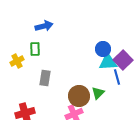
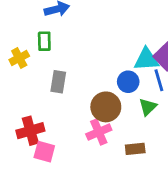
blue circle: (103, 49) -> (128, 82), moved
green triangle: (98, 93) -> (148, 107), moved

